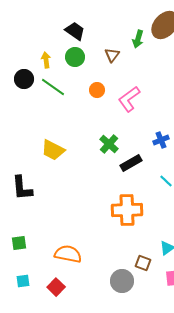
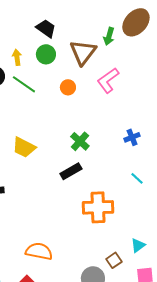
brown triangle: (112, 55) -> (83, 52), size x1.8
pink L-shape: (129, 99) -> (108, 80), moved
black rectangle: (131, 163) -> (71, 171), moved
brown square: (143, 263) -> (114, 260), turned 35

